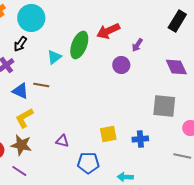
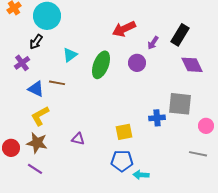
black rectangle: (177, 21) -> (180, 35), moved
green ellipse: (79, 45) -> (101, 65), moved
blue cross: (140, 139) -> (157, 118), moved
blue pentagon: (88, 163) -> (122, 161), moved

